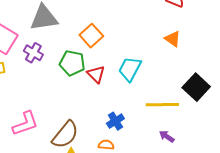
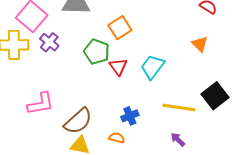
purple cross: (33, 53) -> (49, 42), moved

